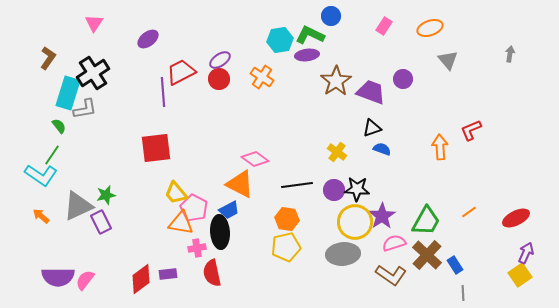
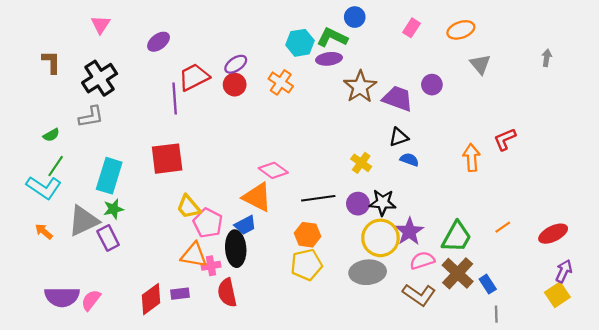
brown L-shape: (48, 58) -> (51, 62), turned -35
cyan rectangle: (68, 93) -> (109, 176), moved
green semicircle: (59, 126) -> (51, 135), moved, turned 98
orange triangle: (181, 223) -> (194, 255), moved

